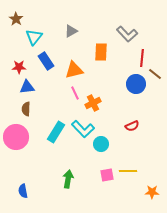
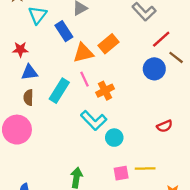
orange rectangle: (101, 52) -> (108, 44), moved, turned 48
red line: (142, 58) -> (161, 39), turned 42
blue rectangle: (46, 61) -> (64, 31), moved
red semicircle: (132, 126) -> (165, 126), moved
cyan rectangle: (56, 132) -> (59, 91), moved

